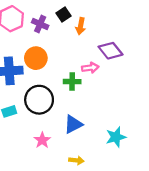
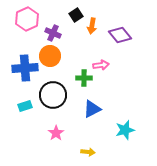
purple cross: (40, 24) -> (53, 33), moved
purple diamond: (110, 51) -> (120, 35), moved
blue triangle: (73, 124) -> (92, 109), moved

